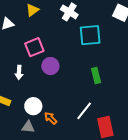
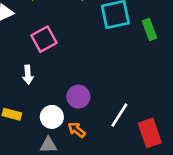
purple circle: (50, 66) -> (78, 97), moved
green rectangle: (96, 75) -> (150, 30), moved

